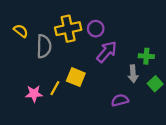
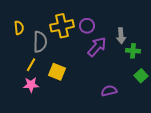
yellow semicircle: (21, 31) -> (19, 28), turned 48
gray arrow: (133, 74) -> (121, 36), moved
yellow square: (76, 77) -> (57, 72), moved
yellow line: (55, 88) -> (31, 65), moved

